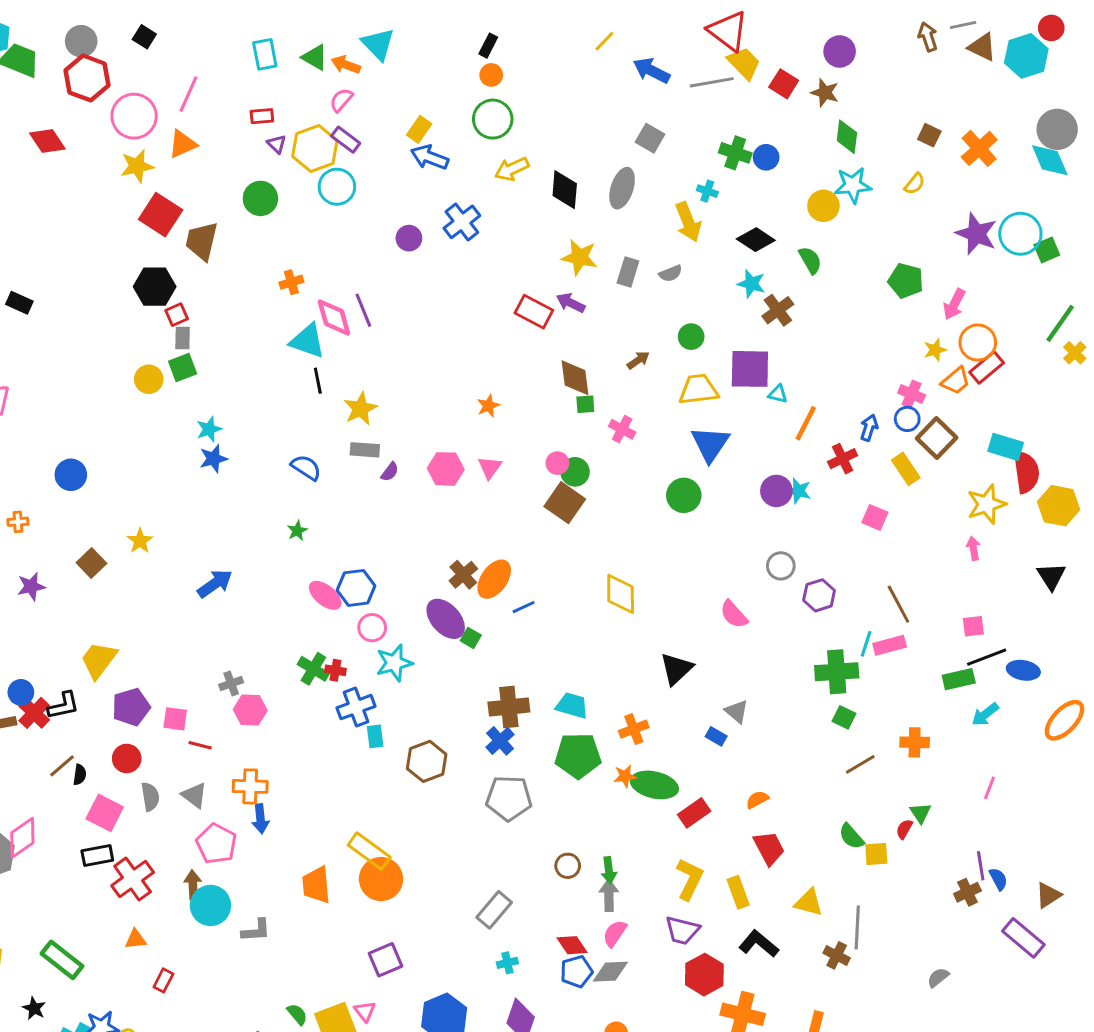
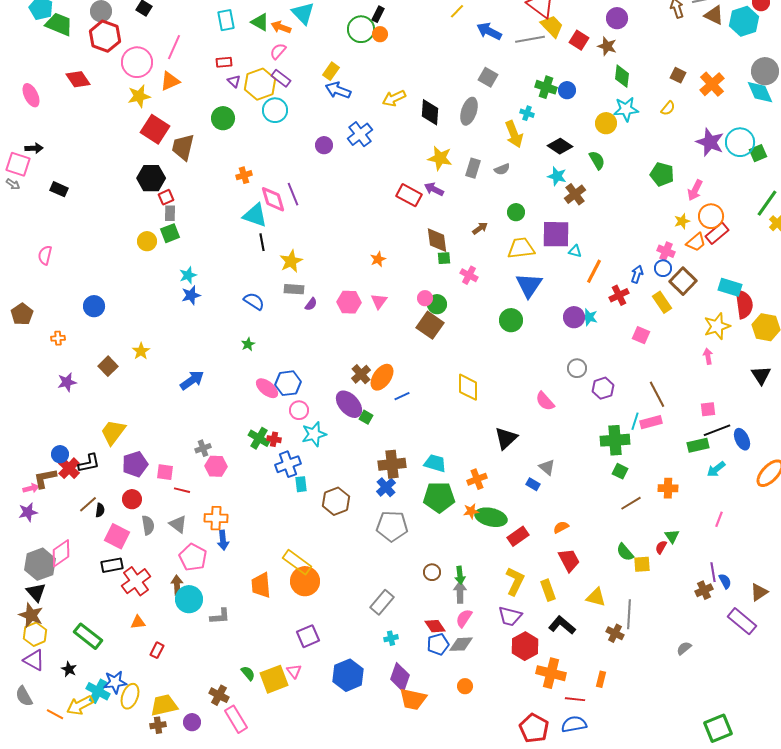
green circle: (493, 119) -> (361, 29), moved
blue ellipse: (1023, 670) -> (742, 439), turned 55

